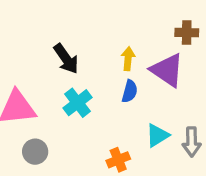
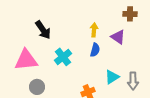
black arrow: (66, 59) -> (43, 30), moved
purple triangle: (167, 70) -> (118, 37), size x0.7

